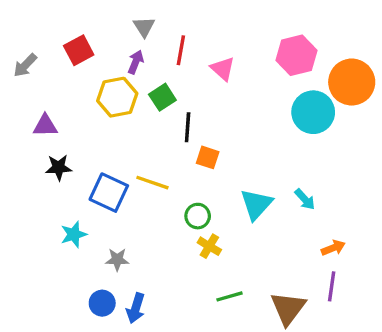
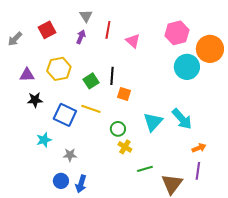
yellow hexagon: (117, 97) -> (59, 69), moved
green square: (162, 97) -> (91, 81), moved
cyan arrow: (305, 199) -> (182, 119), size x1.6
green line: (229, 296) -> (145, 169), moved

